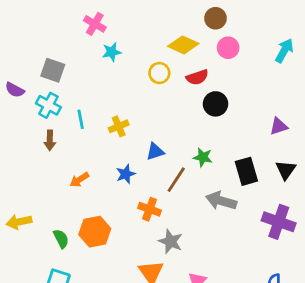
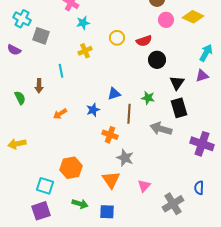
yellow diamond: (183, 45) -> (193, 17), moved
cyan arrow: (284, 51) -> (206, 53), moved
cyan cross: (48, 105) -> (22, 19), moved
yellow cross: (119, 126) -> (85, 51), moved
black triangle: (286, 170) -> (177, 83), moved
brown line: (176, 180) -> (129, 114), turned -30
orange hexagon: (95, 232) -> (71, 168), moved
green semicircle: (61, 239) -> (20, 98), moved

